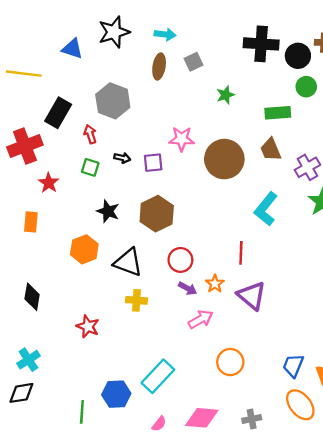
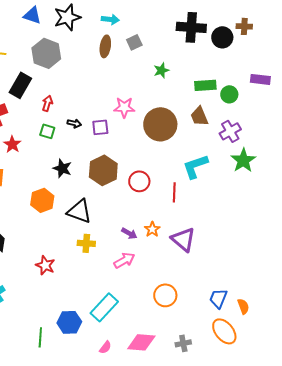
blue triangle: (72, 49) -> (32, 15), moved
green circle: (306, 87) -> (229, 94), moved
gray hexagon: (113, 101) -> (46, 53), moved
red arrow: (90, 134) -> (47, 103), turned 35
cyan L-shape: (266, 209) -> (195, 166), turned 32
red line: (241, 253) -> (174, 192), moved
red circle: (180, 260) -> (139, 181), moved
pink arrow: (201, 319) -> (124, 260), moved

